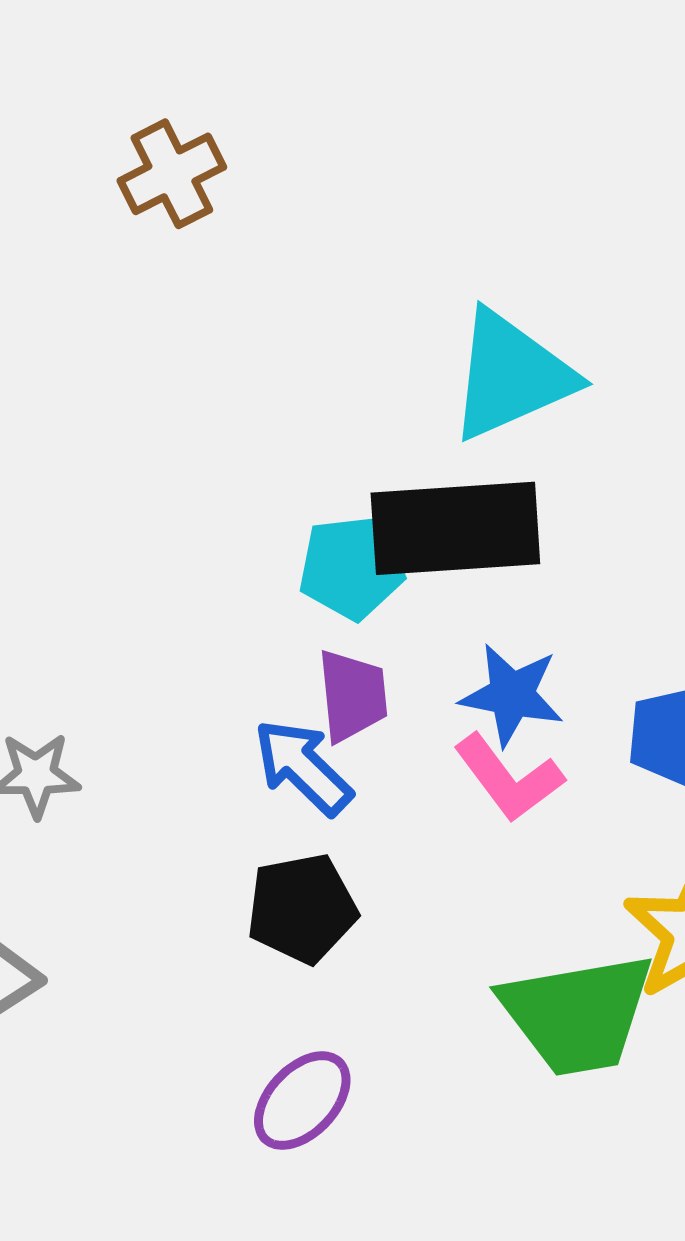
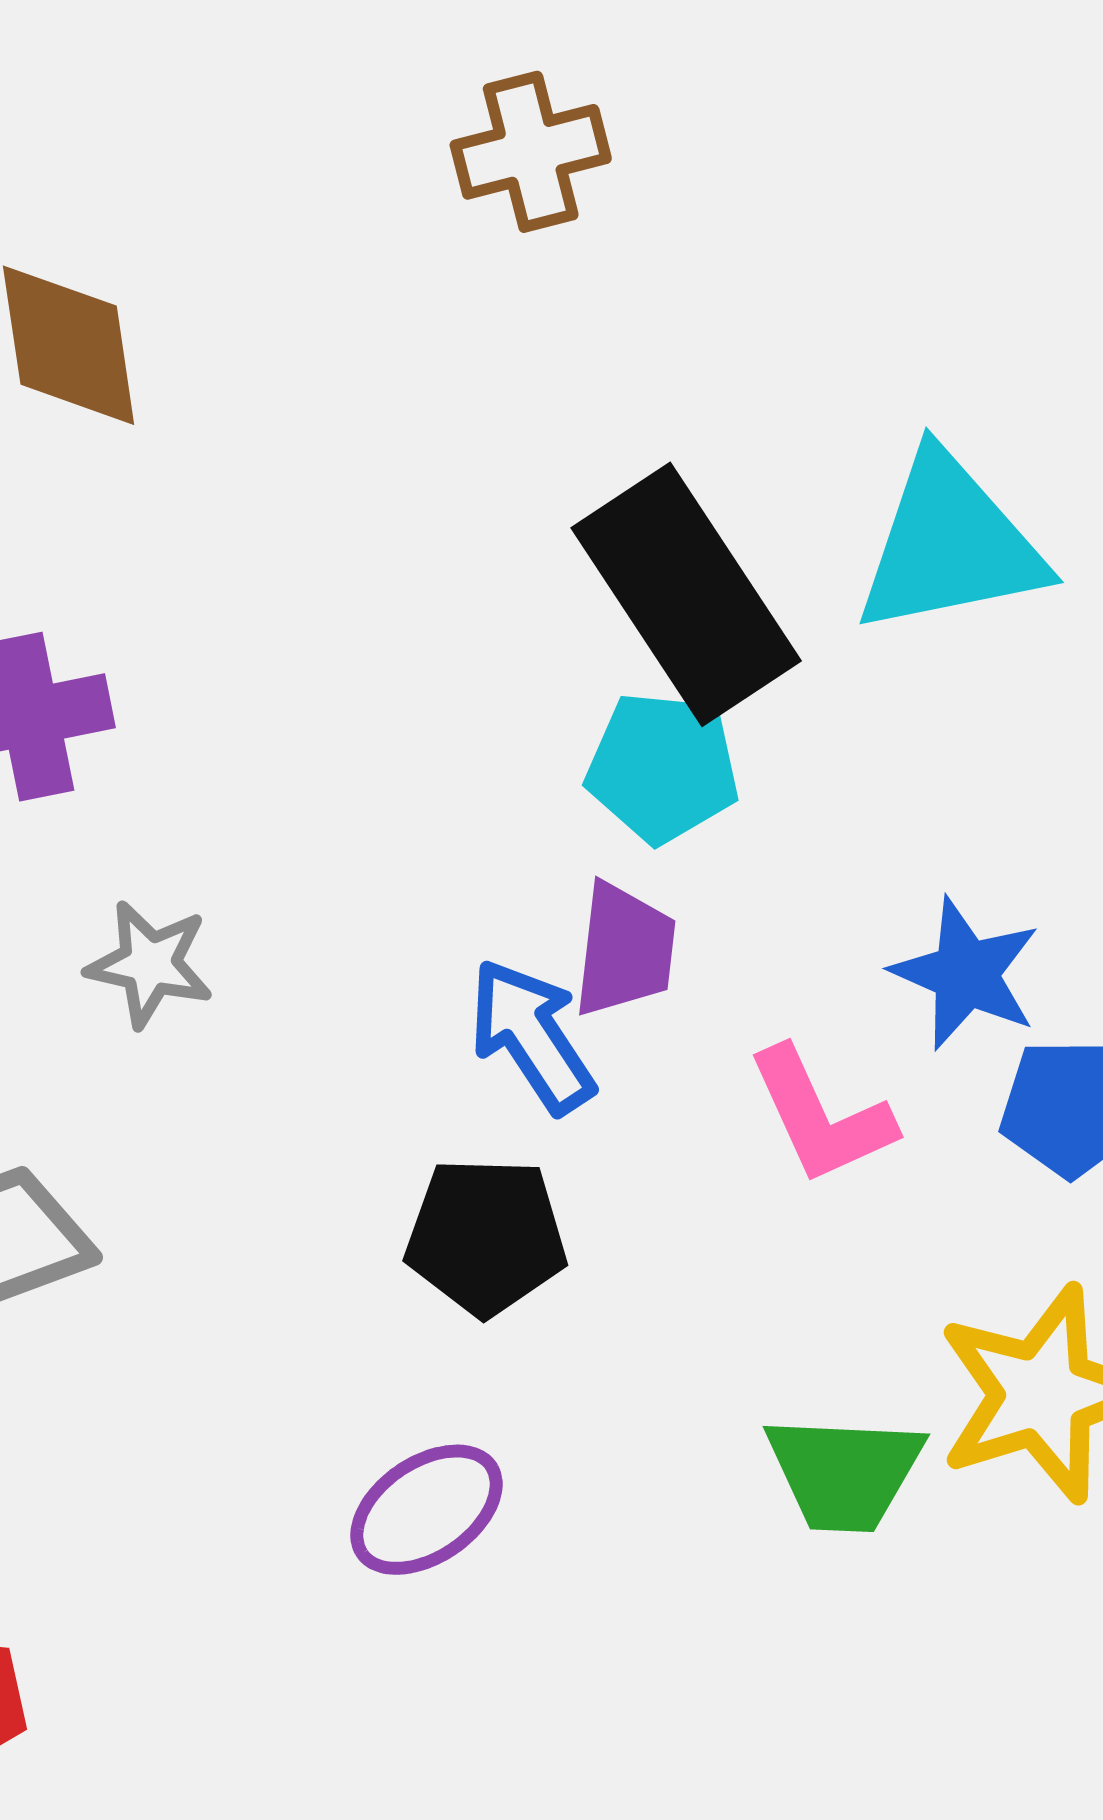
black rectangle: (455, 528) -> (686, 594), moved, turned 48
blue star: (512, 695) -> (966, 974), moved
green trapezoid: (577, 1014) -> (845, 1473), size x0.7

